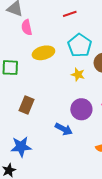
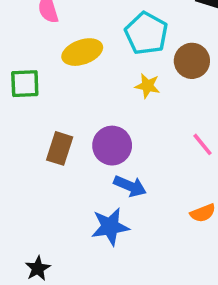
purple circle: (81, 109) -> (112, 146), moved
blue star: (21, 147) -> (110, 227), moved

